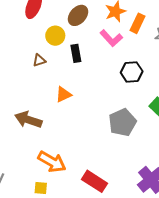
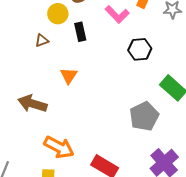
orange triangle: (63, 94) -> (69, 76), turned -30
gray pentagon: (122, 122) -> (144, 116), moved

